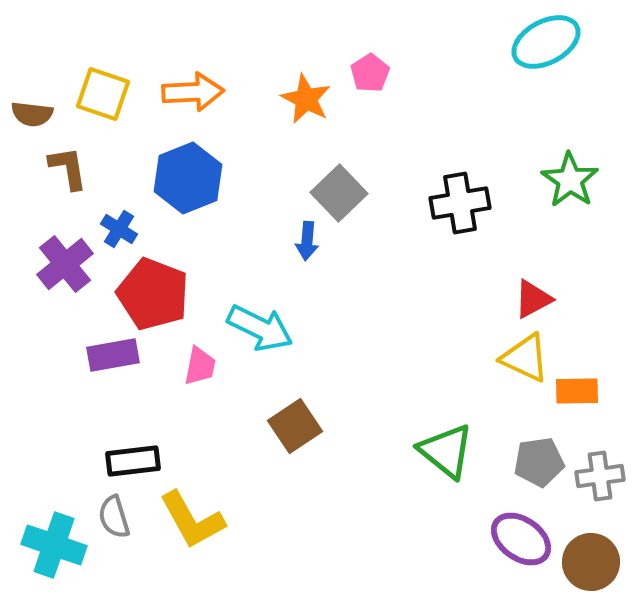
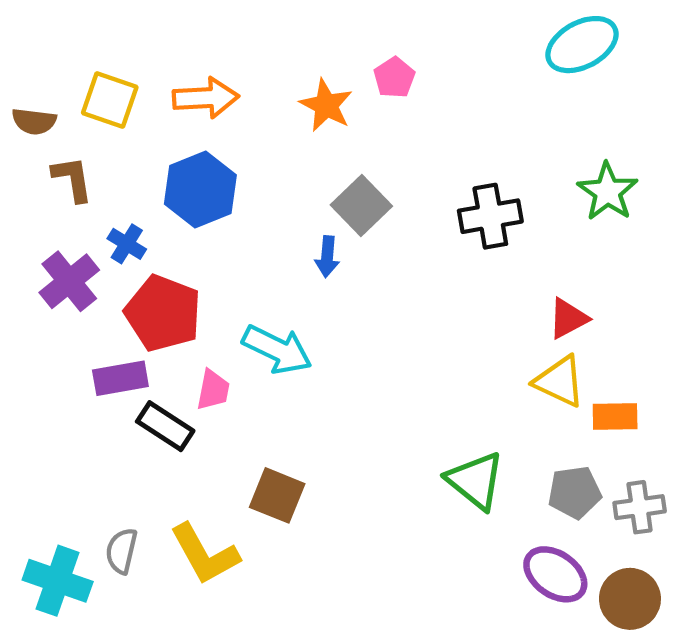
brown square: (295, 426) -> (277, 495), moved, turned -34
black rectangle: (133, 461) -> (165, 426), moved, turned 40
gray semicircle: (114, 517) -> (121, 551), turned 30

